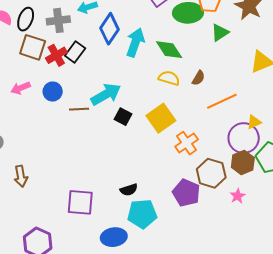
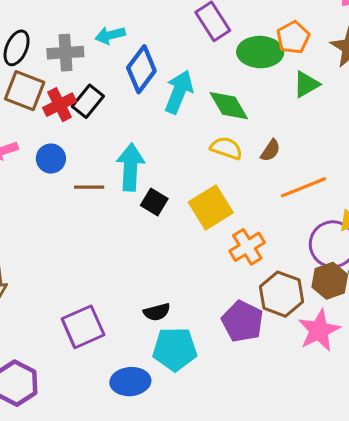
cyan arrow: (106, 94) -> (130, 167), turned -60
pink star: (238, 196) -> (319, 330), size x1.8
purple square: (80, 202) -> (83, 327), turned -32

